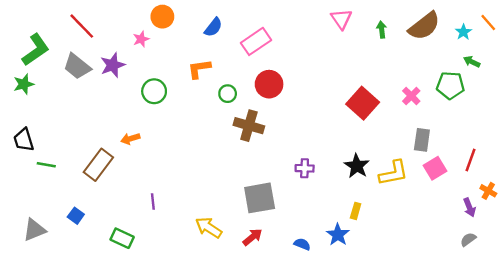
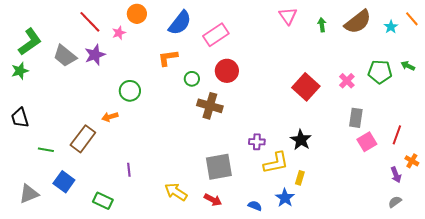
red line: (82, 26) -> (90, 22), moved
blue semicircle: (213, 27) -> (180, 23), size x1.5
green arrow: (472, 62) -> (408, 66), moved
green circle: (154, 91) -> (130, 91), moved
green line: (46, 165) -> (46, 150), moved
yellow L-shape: (393, 173) -> (276, 163), moved
blue square: (76, 216) -> (64, 182), size x1.5
red arrow: (252, 237) -> (213, 200), turned 66

